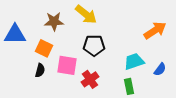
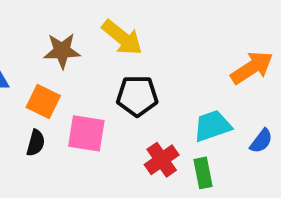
red cross: (90, 79) -> (162, 160), moved

